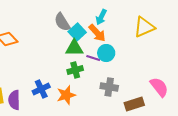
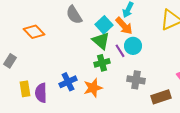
gray semicircle: (62, 22) -> (74, 15), moved
green triangle: (74, 48) -> (101, 41), turned 42
purple line: (93, 58) -> (120, 51), turned 40

